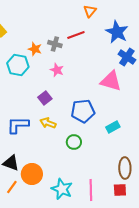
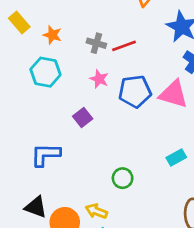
red line: (76, 35) -> (124, 46), moved
orange star: (35, 49) -> (52, 35), moved
blue pentagon: (83, 111) -> (135, 91), moved
yellow arrow: (48, 123) -> (96, 211), moved

